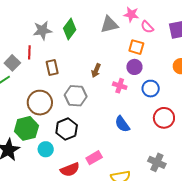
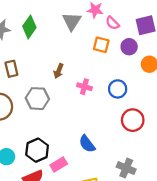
gray triangle: (109, 25) -> (72, 21), turned -42
purple circle: (134, 67) -> (129, 47), moved
blue semicircle: (122, 124) -> (87, 144), moved
black hexagon: (67, 129) -> (37, 150), moved

